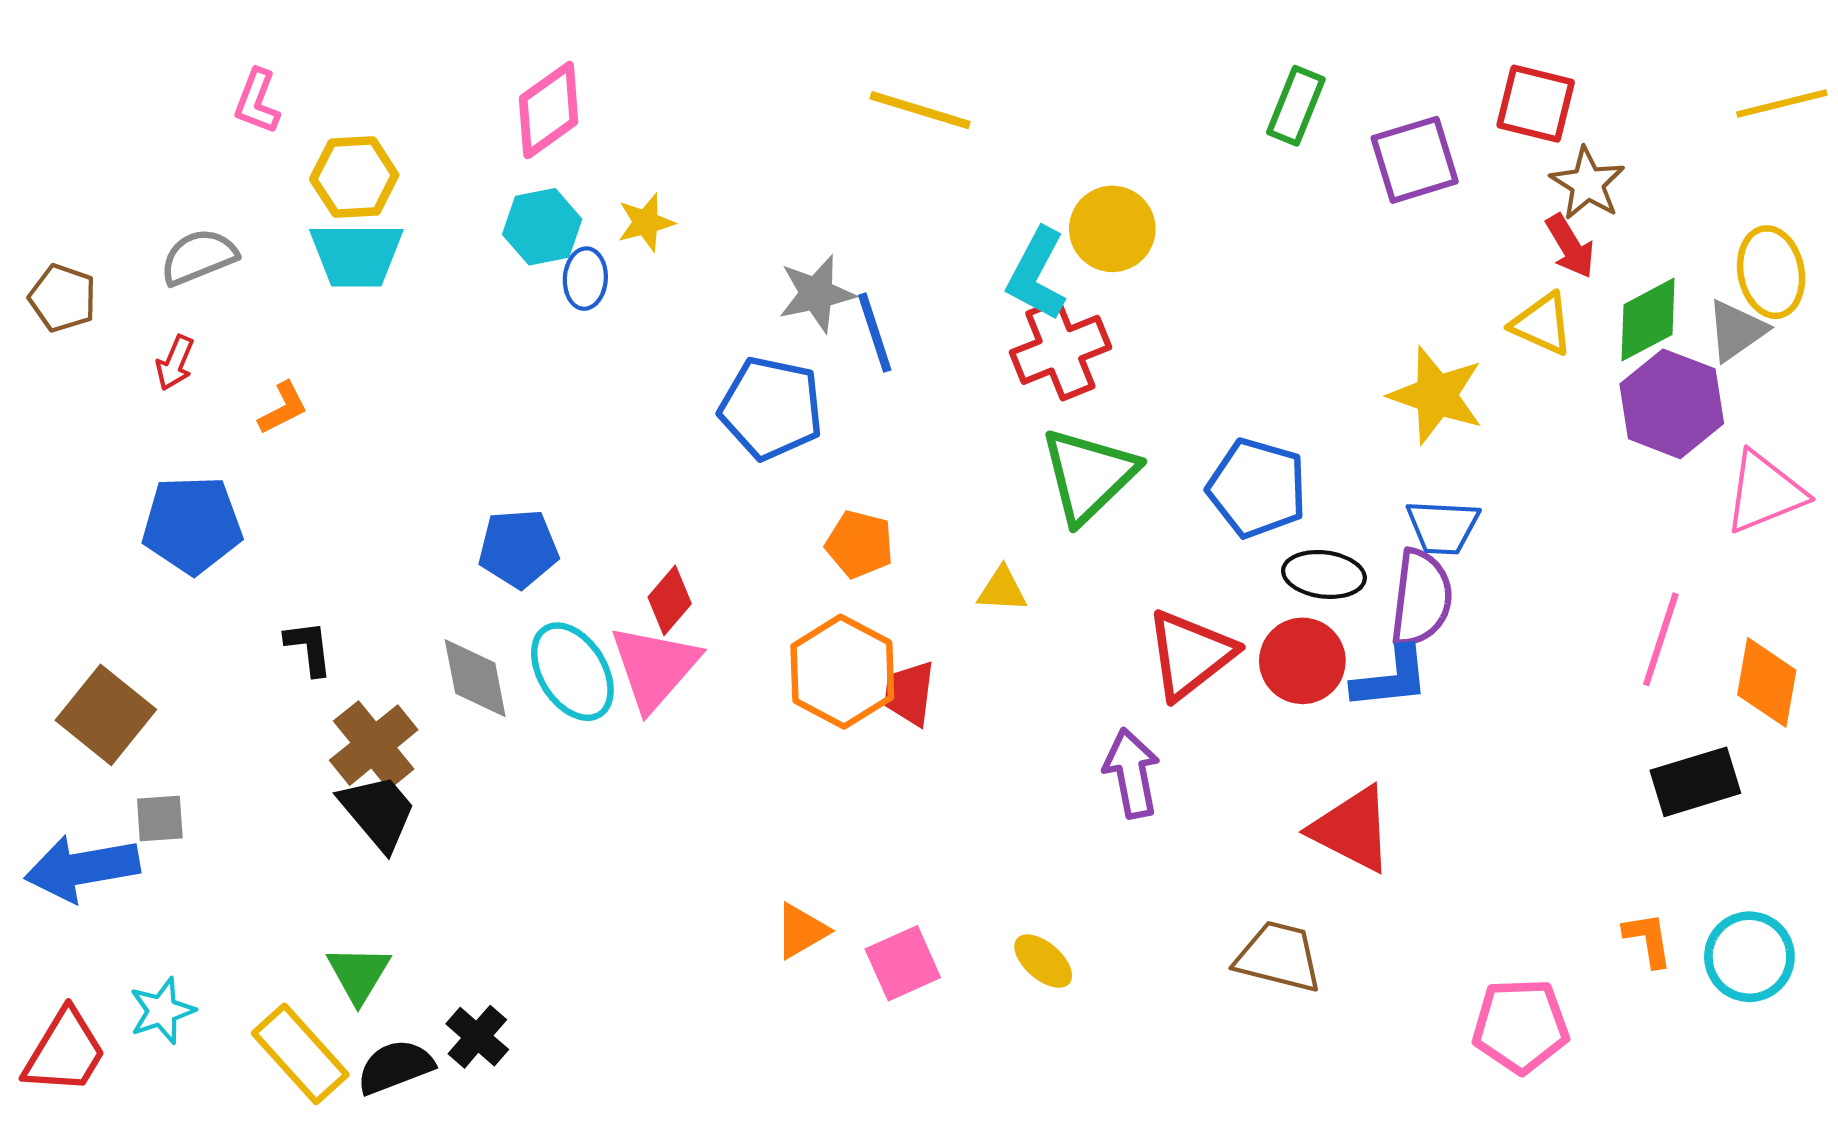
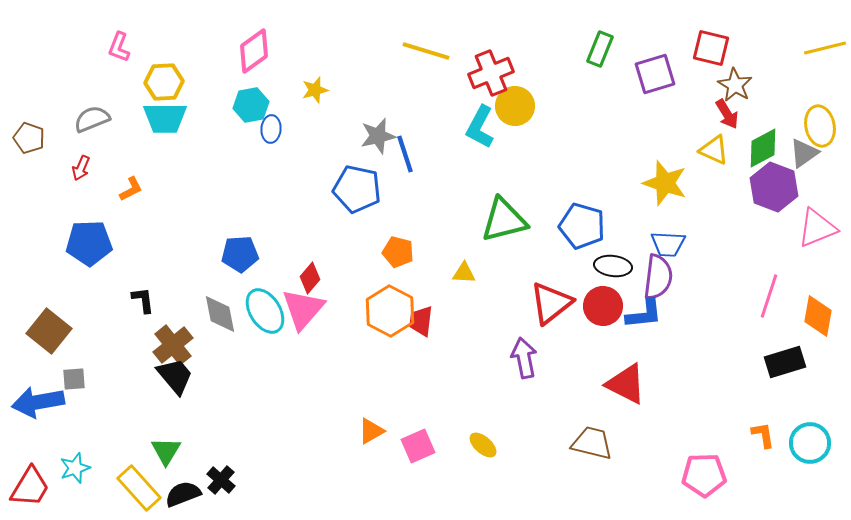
yellow star: (646, 222) -> (315, 90), moved
red cross: (1060, 350) -> (491, 73), moved
green triangle: (1089, 475) -> (504, 220), turned 30

